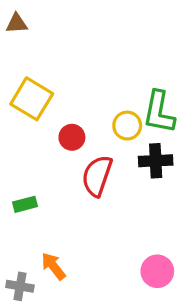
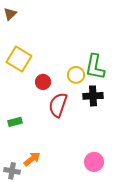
brown triangle: (17, 23) -> (10, 14), turned -40
orange arrow: (53, 266) -> (32, 159), turned 90

